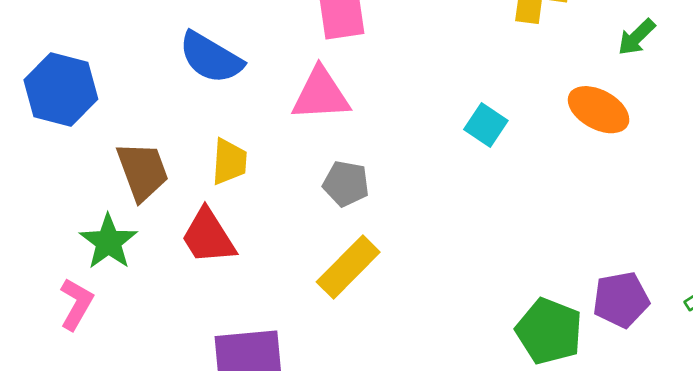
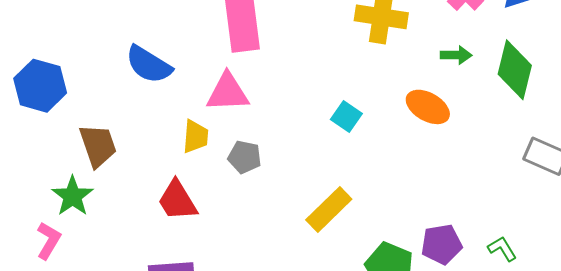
green arrow: (637, 37) -> (456, 55), turned -136
yellow trapezoid: (229, 162) -> (196, 137), moved
red trapezoid: (208, 236) -> (177, 200), moved
yellow rectangle: (348, 267) -> (329, 210), moved

